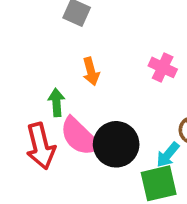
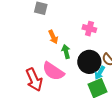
green arrow: (56, 102) -> (66, 52), moved
black circle: (116, 144) -> (89, 62), moved

